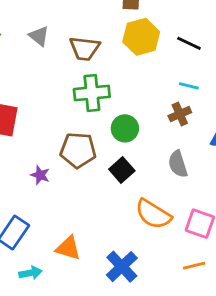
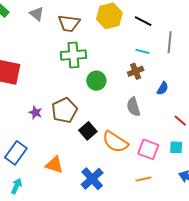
brown pentagon: (78, 150) -> (64, 110), moved, turned -30
black square: (122, 170) -> (88, 131), moved
cyan arrow: (30, 273) -> (16, 186), moved, turned -56

